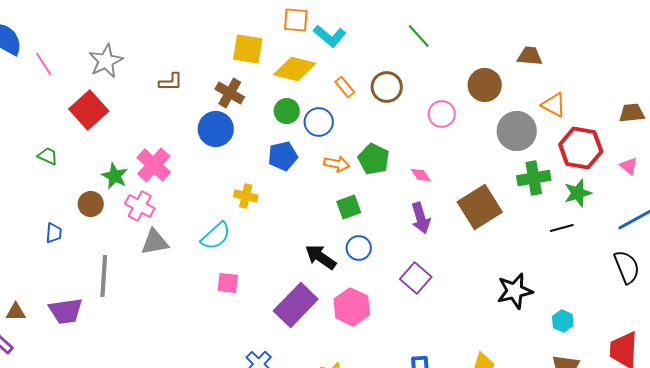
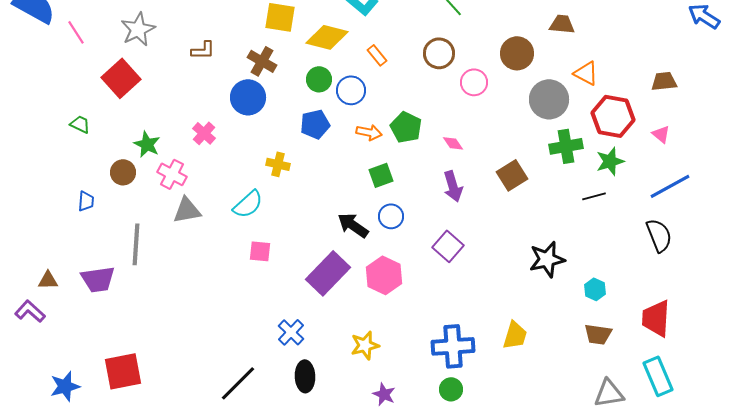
brown circle: (387, 87) -> (439, 53), moved
pink cross: (154, 165) -> (204, 133), moved, size x0.7
brown square: (480, 207) -> (512, 175), size x0.7

